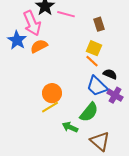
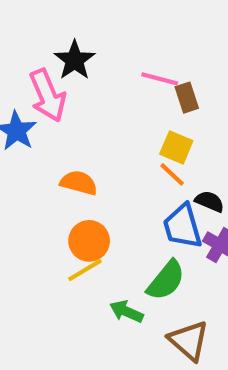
pink line: (66, 14) -> (160, 79), moved
orange semicircle: (39, 46) -> (79, 183), moved, turned 42
blue trapezoid: (97, 86) -> (183, 226), turned 30

